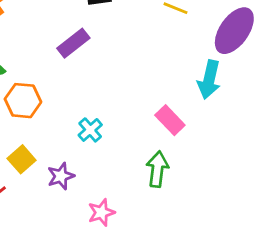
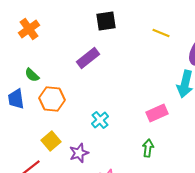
pink rectangle: (170, 120) -> (157, 113), turned -70
green arrow: (157, 169) -> (148, 148), size x0.7

